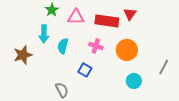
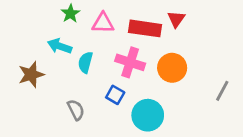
cyan arrow: (44, 34) -> (60, 46), turned 108
pink cross: (96, 46) -> (130, 62), size x1.5
cyan circle: (134, 81) -> (148, 115), moved, size x1.5
gray semicircle: (62, 90) -> (76, 110), moved

